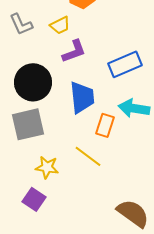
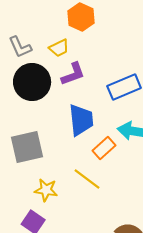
black circle: (33, 82) -> (32, 82), moved
orange rectangle: (105, 125) -> (104, 148), turned 30

